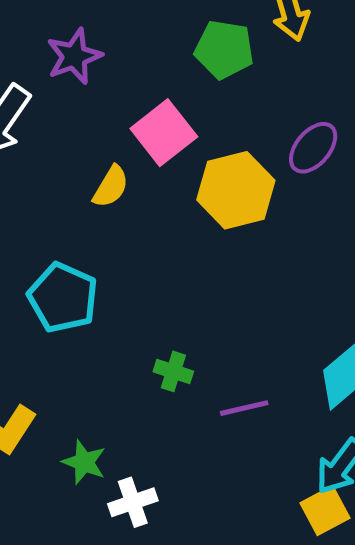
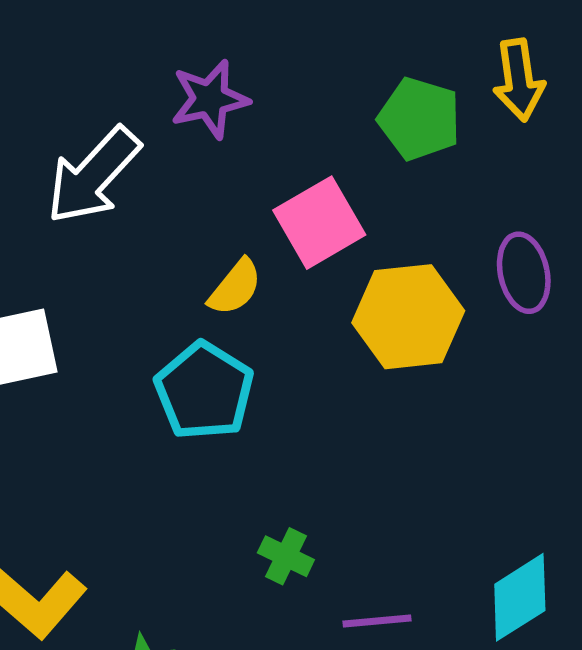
purple ellipse: (313, 148) -> (524, 273), turned -60
cyan pentagon: (63, 298) -> (204, 391), moved

